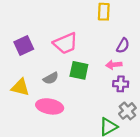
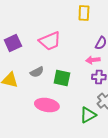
green square: (79, 70) -> (62, 78), moved
pink ellipse: (50, 106) -> (47, 105), moved

